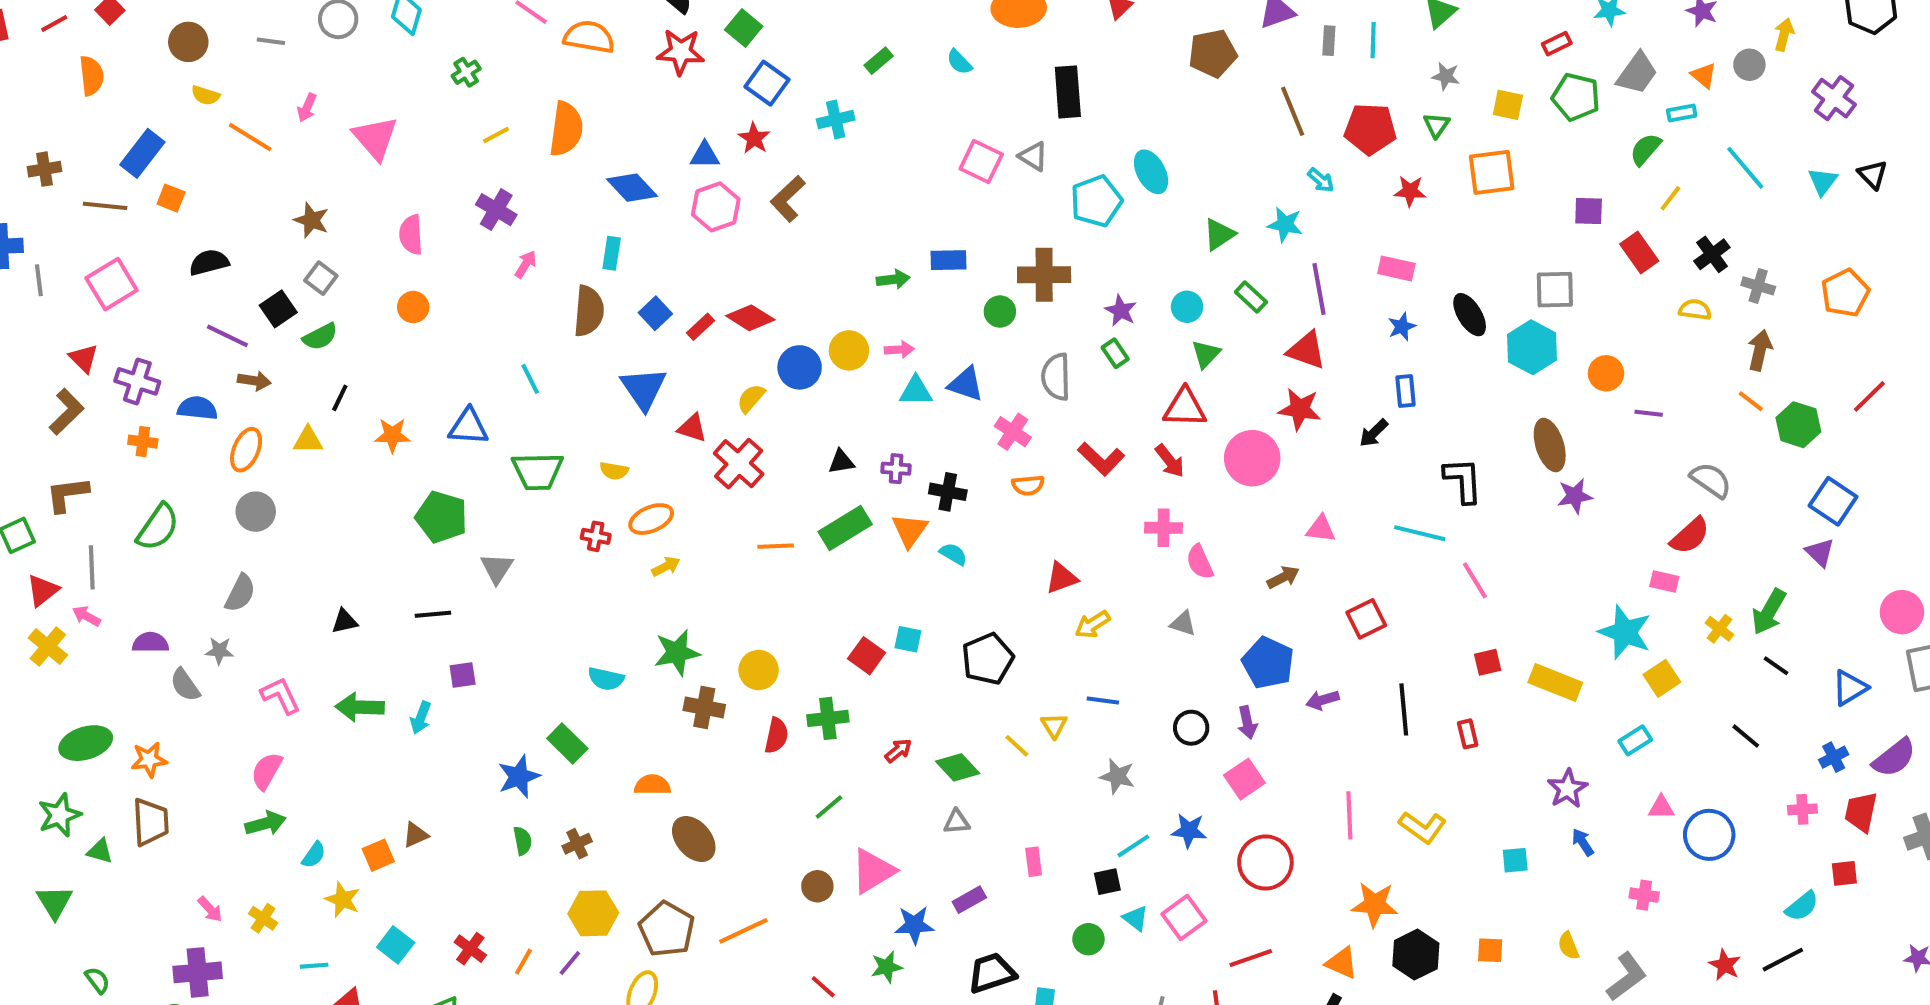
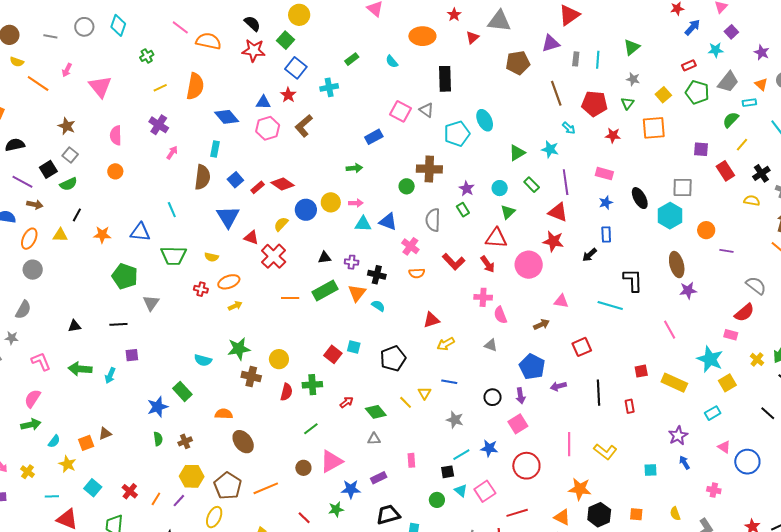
yellow square: (1508, 105) -> (663, 95), turned 35
blue rectangle: (949, 260) -> (374, 137), moved, turned -30
pink line: (1475, 580) -> (670, 330), moved
pink triangle: (1661, 807) -> (724, 447), turned 32

